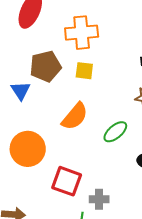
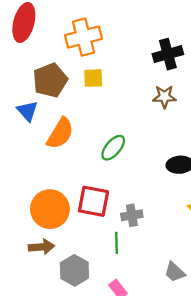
orange semicircle: (75, 116) -> (60, 133), moved
green ellipse: (115, 132) -> (113, 148), moved
orange circle: (28, 149) -> (50, 209), moved

